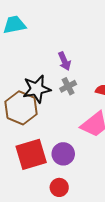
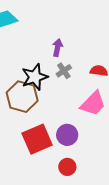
purple arrow: (64, 61) -> (57, 48), turned -138

